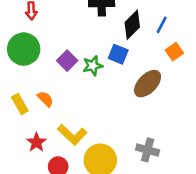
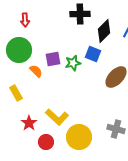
purple square: (67, 61) -> (53, 59), turned 35
orange semicircle: (45, 99) -> (36, 71), moved

